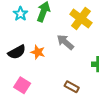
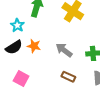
cyan star: (20, 14) -> (17, 25), moved
gray arrow: (65, 42) -> (64, 50), moved

